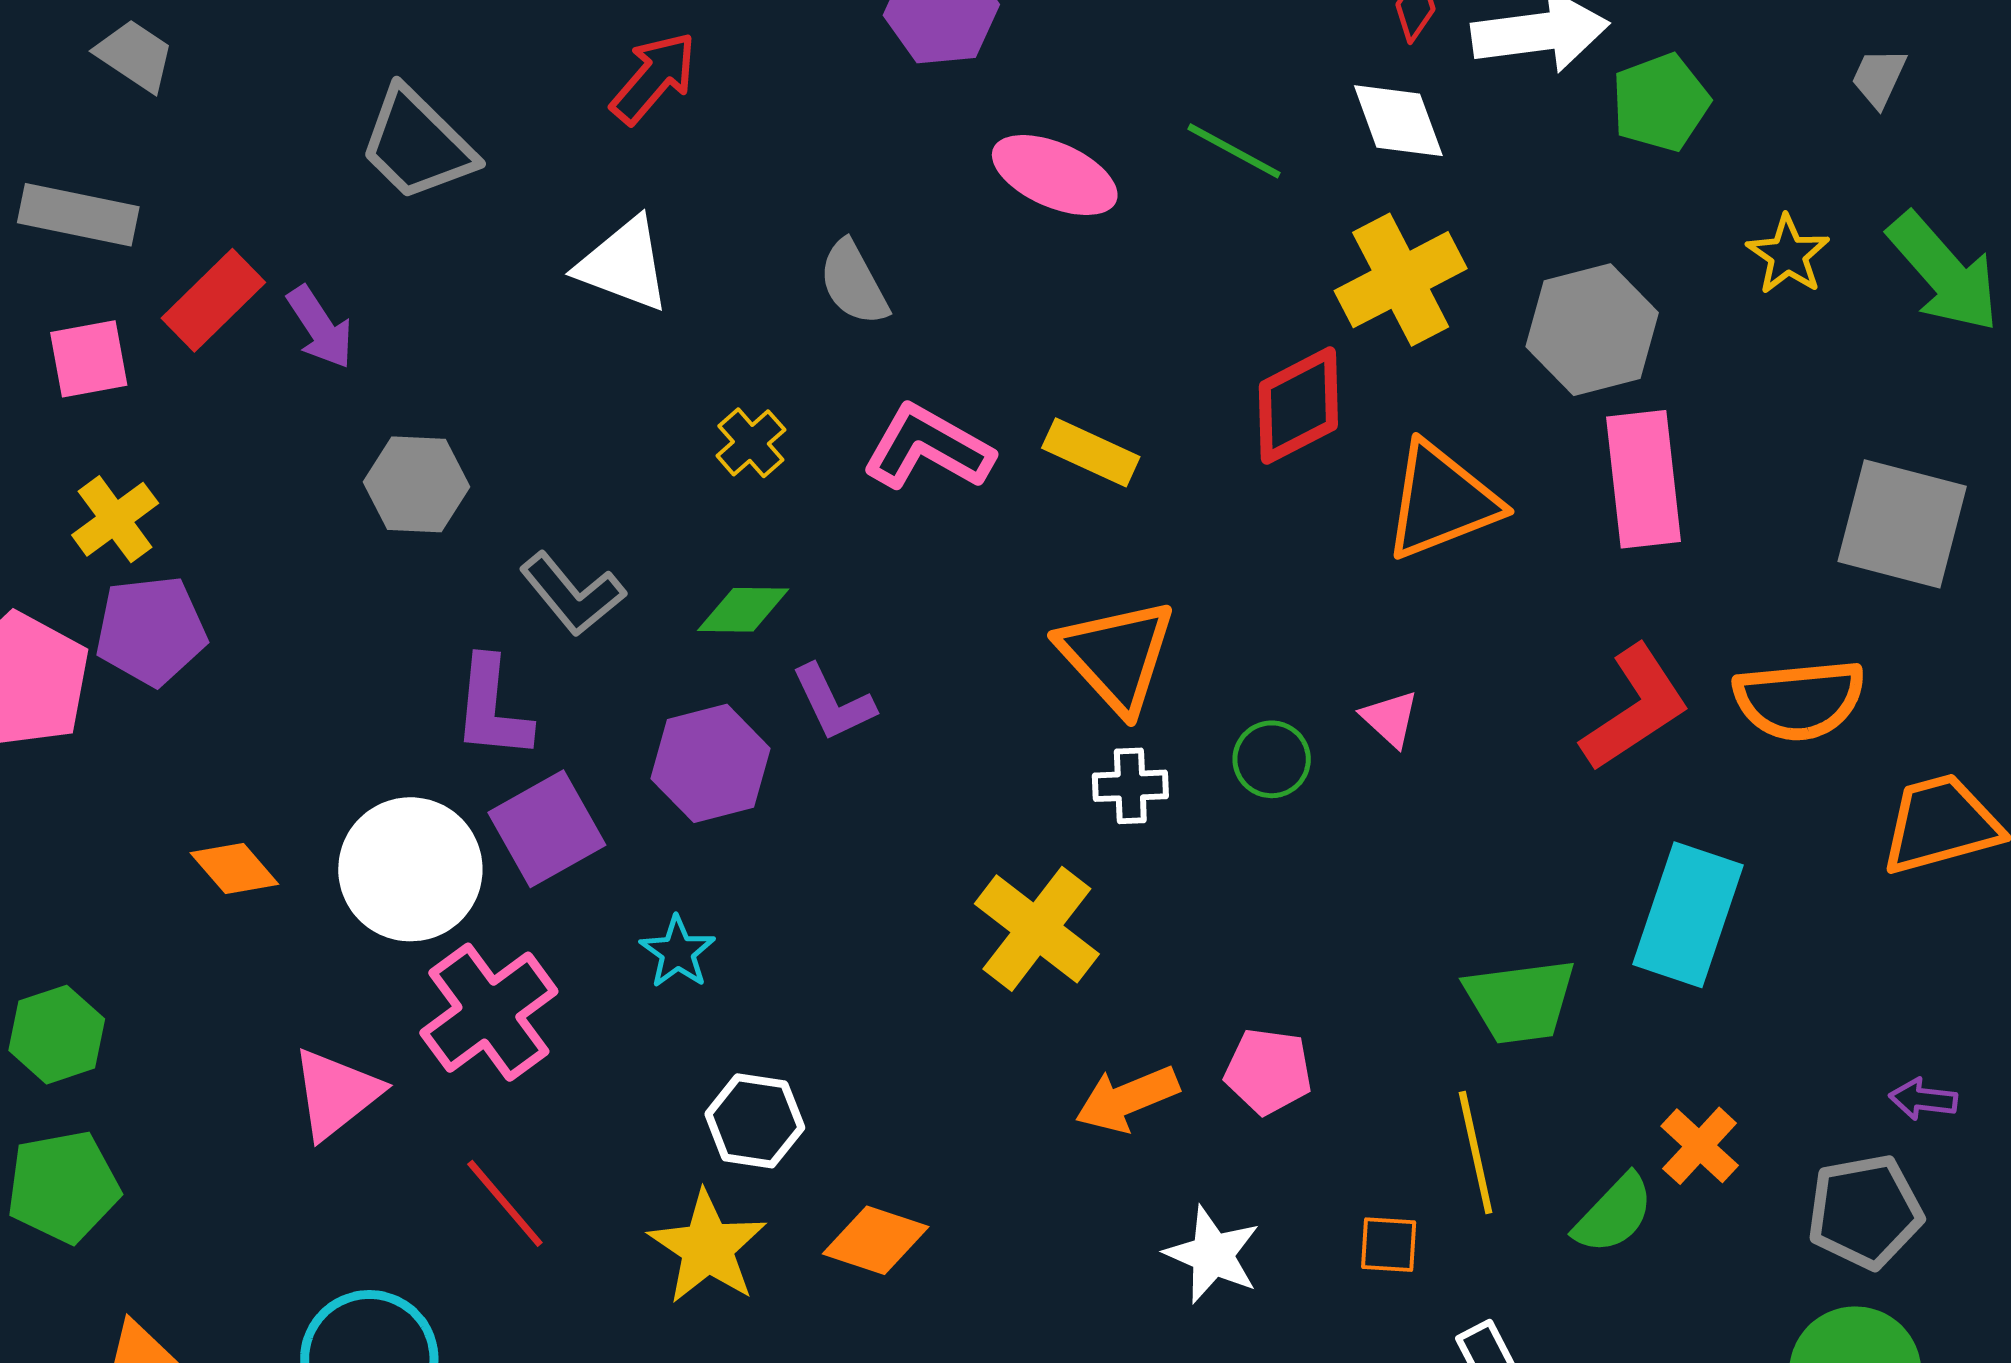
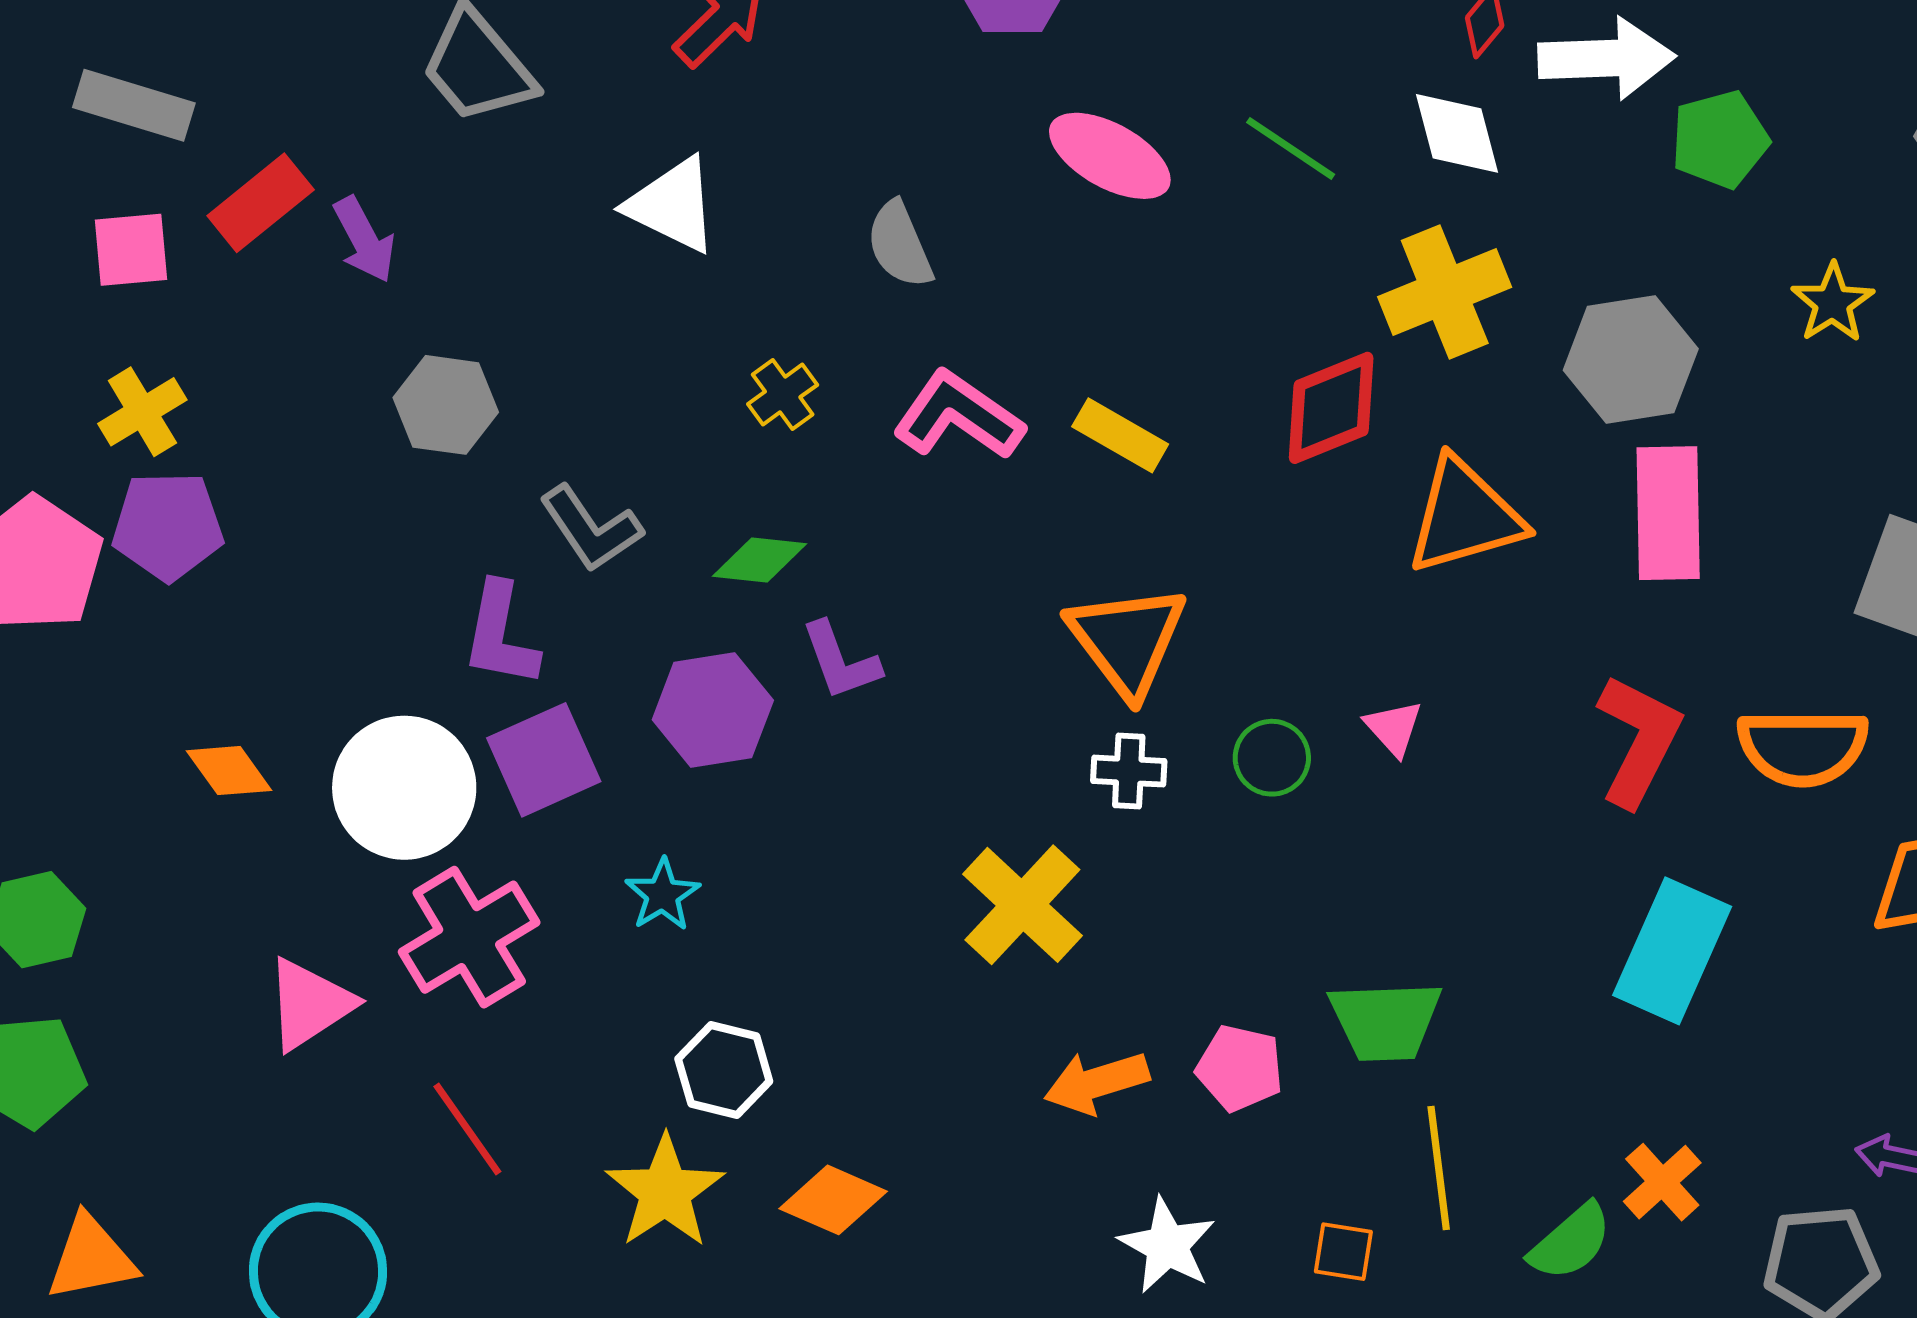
red L-shape: (1635, 708) -> (1639, 740), turned -35
green trapezoid: (1520, 1001) -> (1385, 1021), moved

